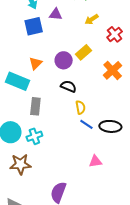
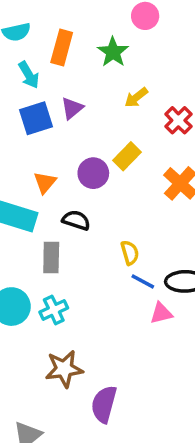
purple triangle: (56, 14) -> (72, 108), moved, turned -40
black semicircle: (68, 86) -> (76, 220), moved
pink triangle: (95, 161) -> (161, 313), moved
brown star: (20, 164) -> (64, 369), moved

